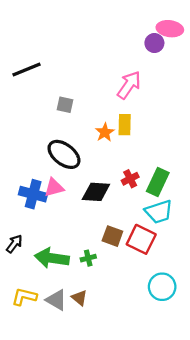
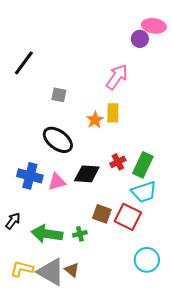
black line: (26, 69) -> (24, 63), turned -32
pink triangle: (54, 187) -> (57, 182), moved
gray triangle: (56, 300) -> (51, 272), size x1.4

